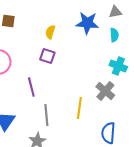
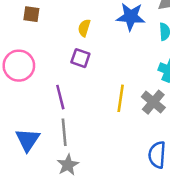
yellow line: (79, 108) -> (121, 98), moved
gray line: (46, 115) -> (64, 132), moved

